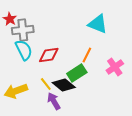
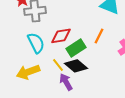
cyan semicircle: (24, 50) -> (36, 43), moved
green rectangle: (77, 73) -> (76, 48), moved

